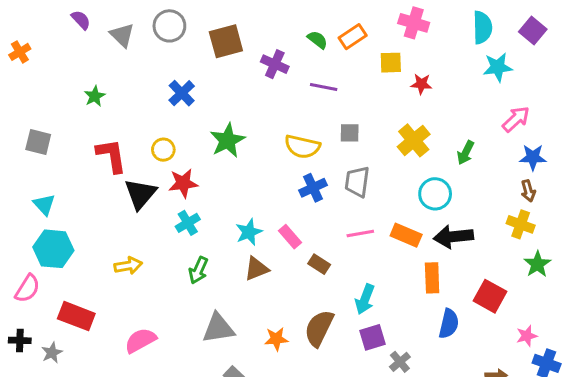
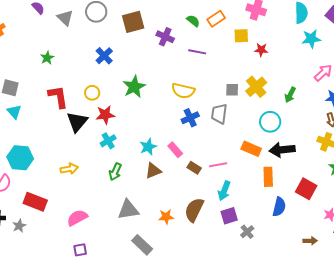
gray square: (350, 133) -> (232, 90), moved
cyan triangle: (44, 205) -> (14, 112), moved
pink line: (360, 234) -> (218, 165), moved

